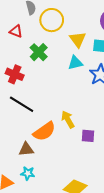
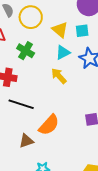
yellow arrow: (68, 119) -> (59, 76), moved
brown triangle: (26, 149) -> (26, 141), moved

